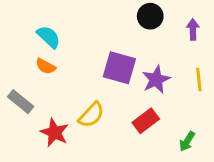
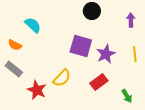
black circle: (150, 16) -> (92, 11), moved
orange semicircle: (46, 66) -> (15, 45), moved
green arrow: (187, 141) -> (127, 96), turned -64

